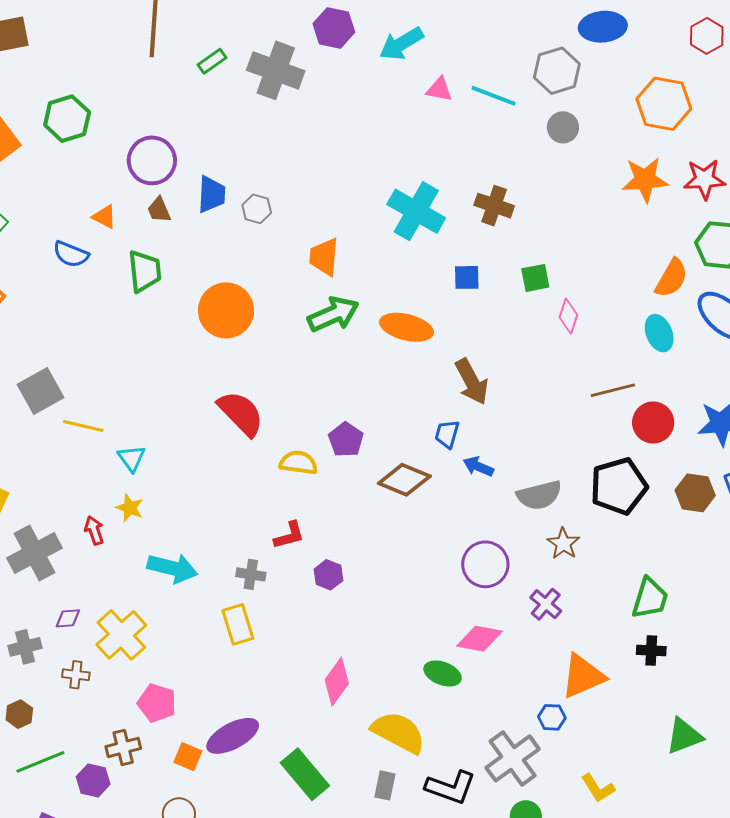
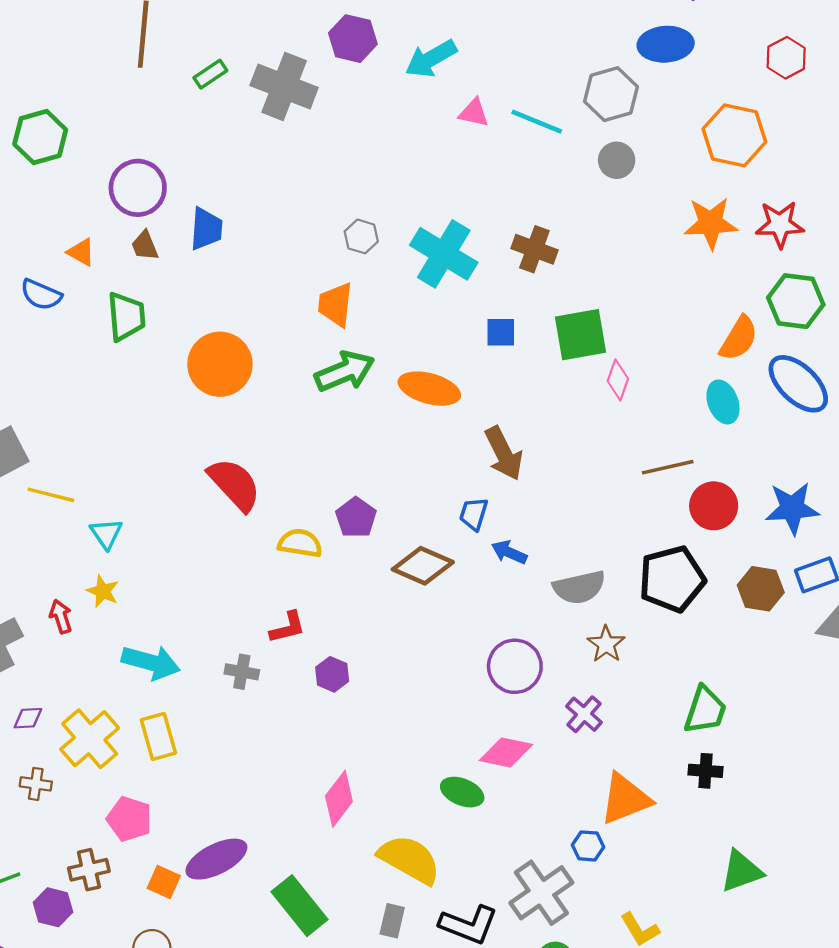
gray hexagon: (257, 209) -> (361, 236), moved
green square: (535, 278) -> (581, 335), size x1.6
yellow rectangle: (238, 624) -> (158, 736), moved

